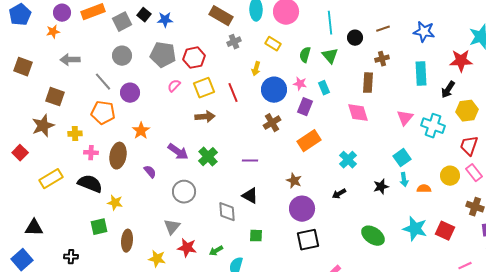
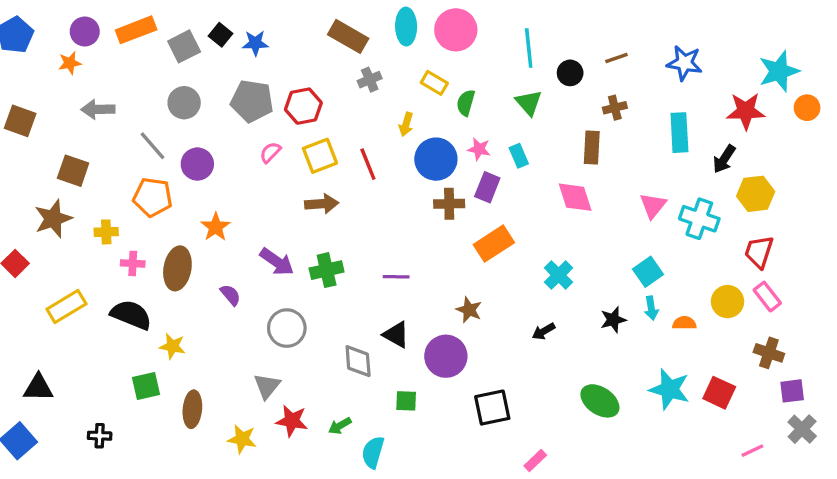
green semicircle: (305, 55) -> (466, 103), moved
brown cross: (272, 123) -> (449, 204), moved, turned 30
green cross: (208, 157) -> (327, 270), turned 30
purple circle: (302, 209) -> (446, 356), moved

